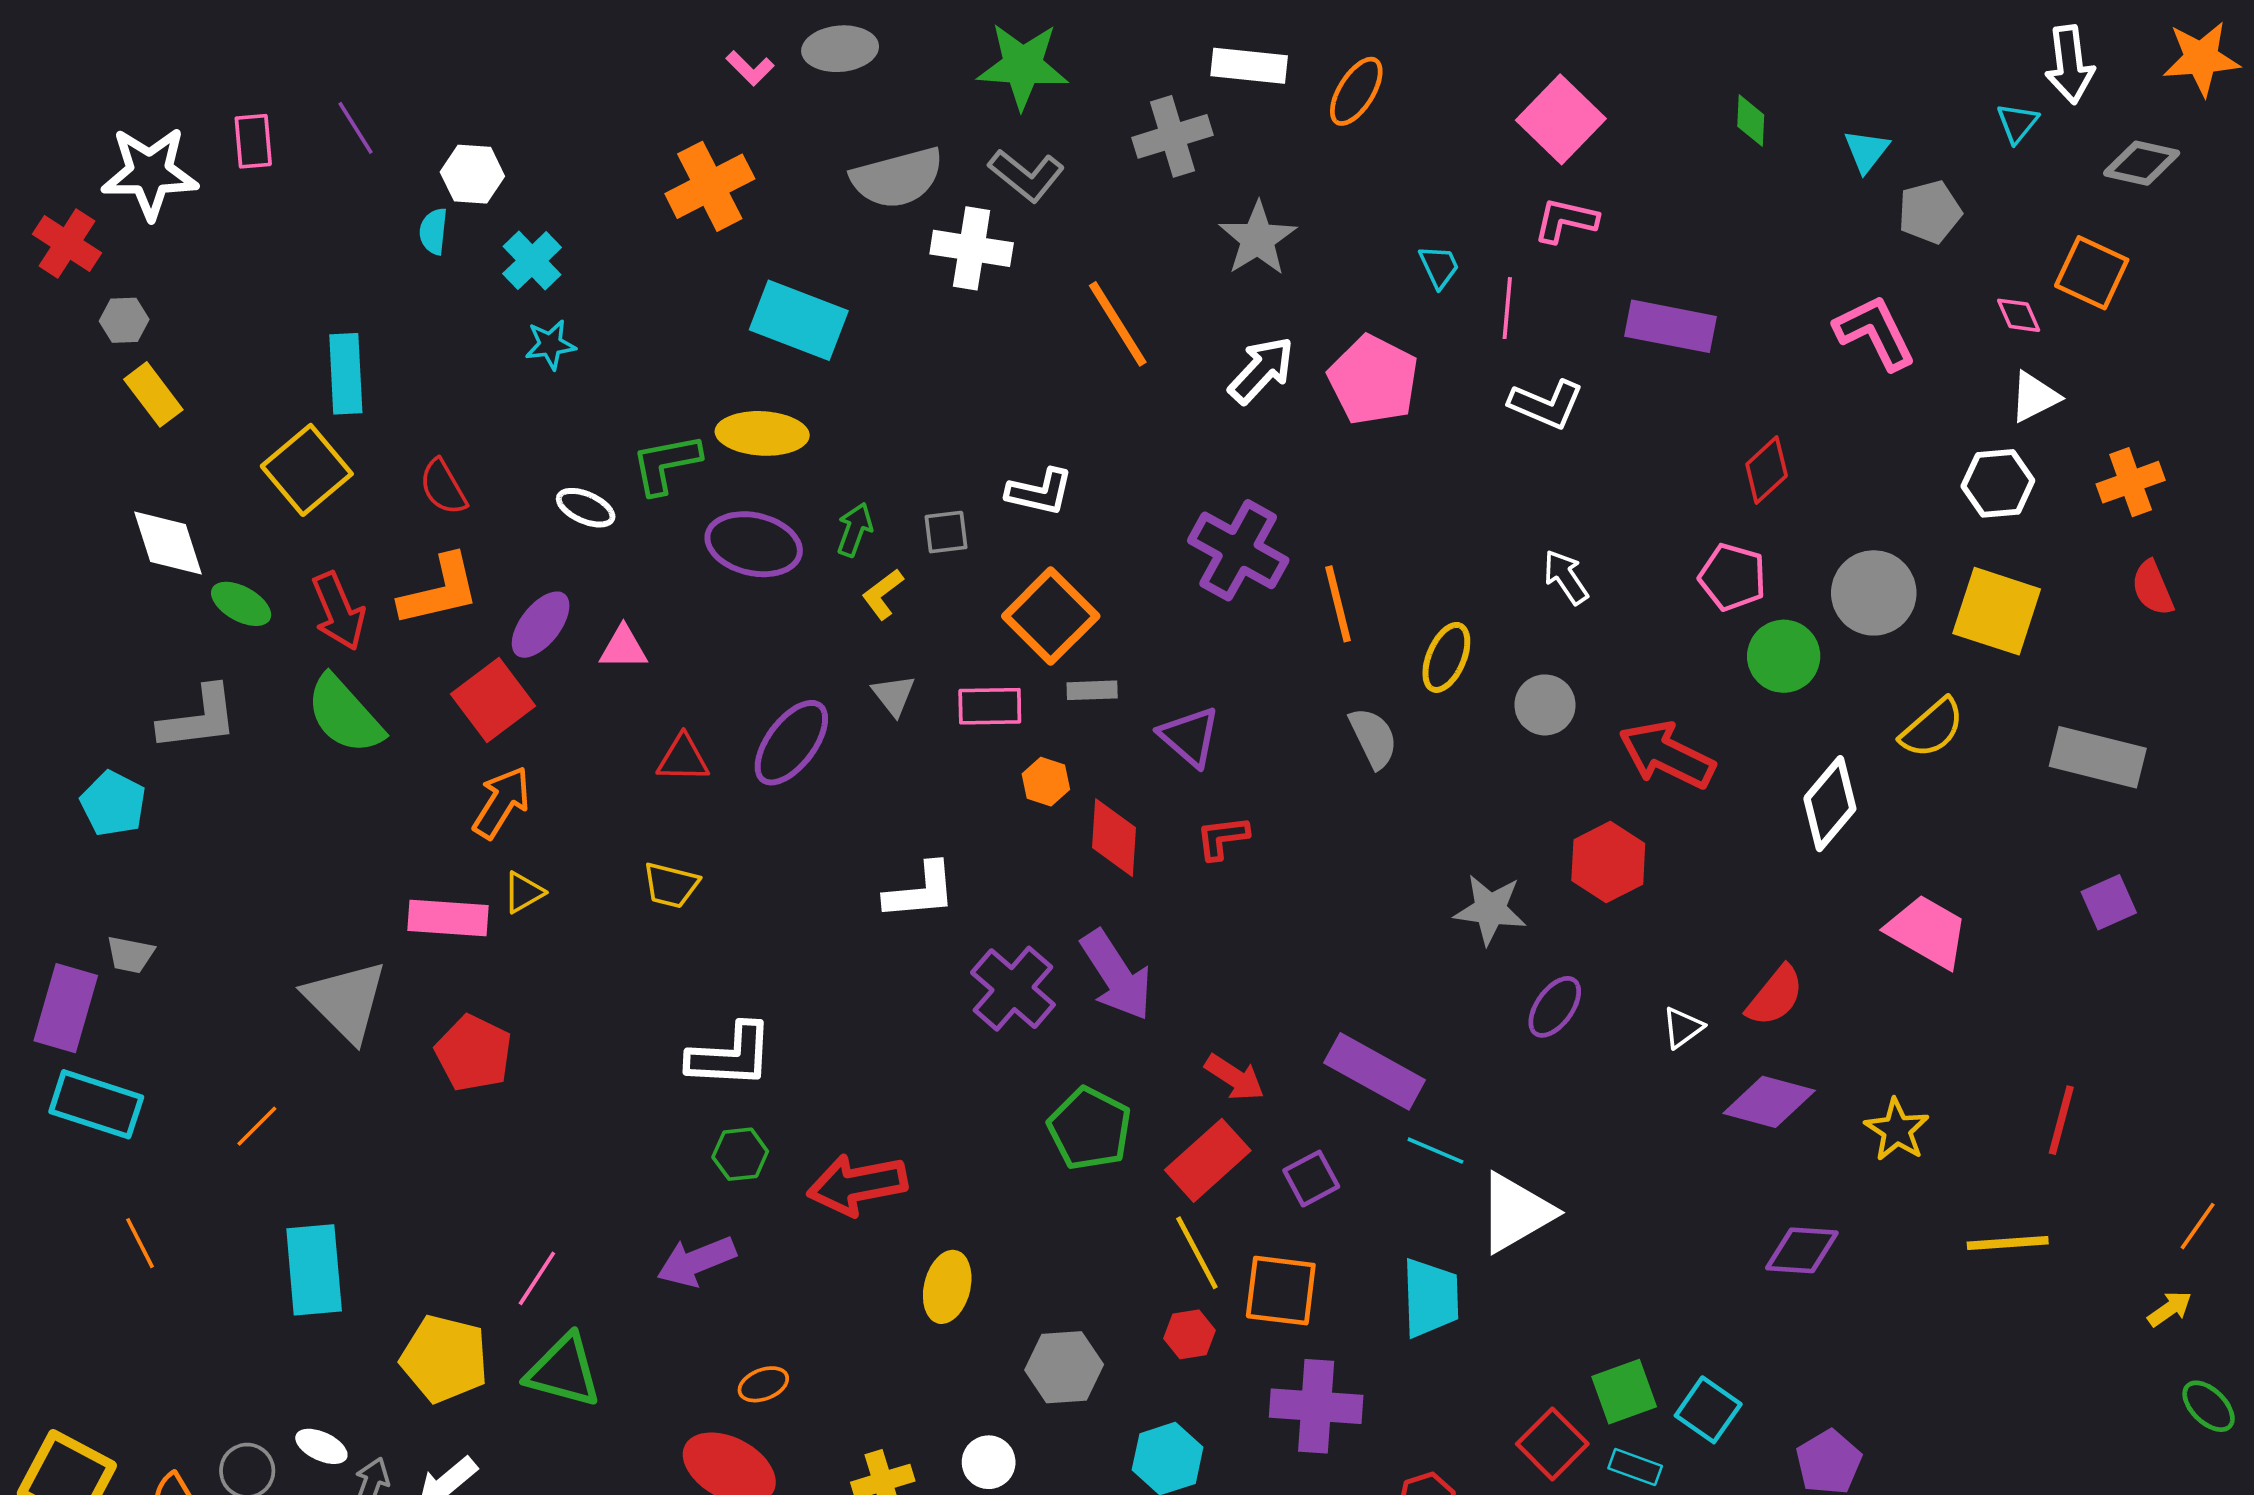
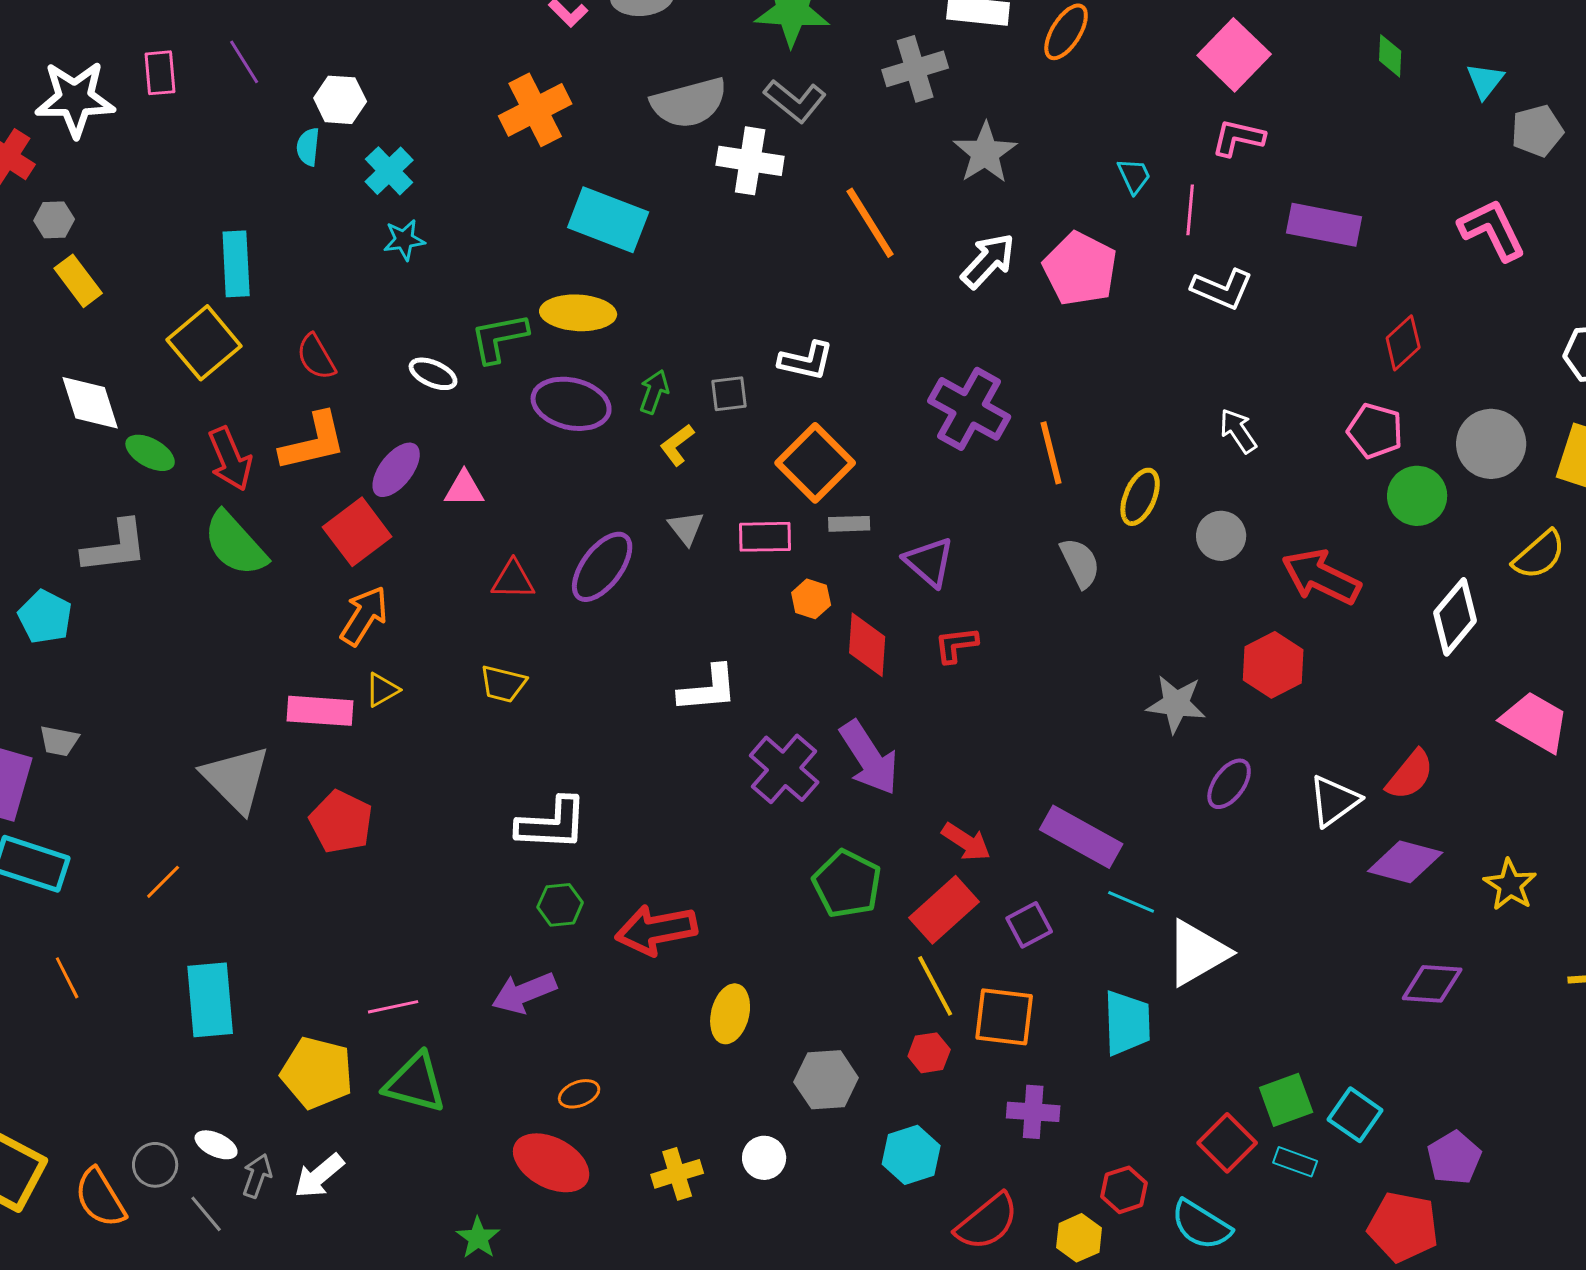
white triangle: (1683, 1028) -> (1334, 801), size x1.5
pink line: (537, 1278) -> (393, 1007), turned 45
purple cross: (1316, 1406) -> (1033, 1112), size x0.7

